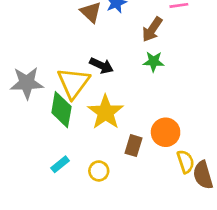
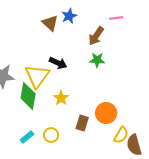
yellow star: (105, 112) -> (61, 98), size x0.6
yellow semicircle: (186, 162) -> (121, 135), turned 48
yellow circle: (99, 171) -> (51, 135), moved

